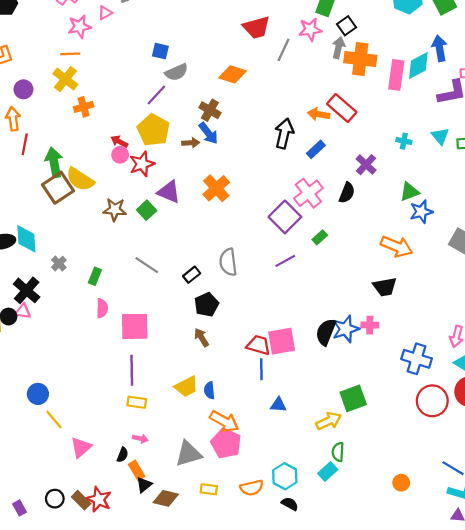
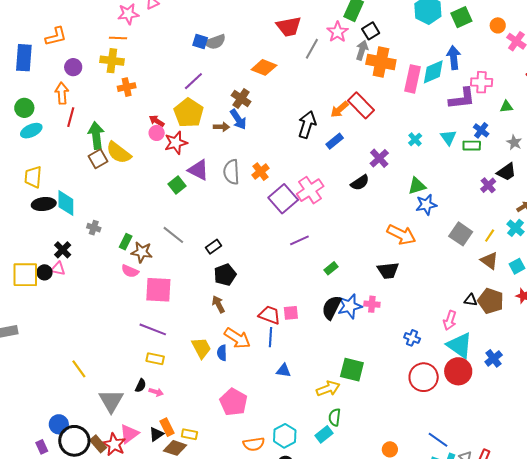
pink star: (310, 30) -> (337, 32), turned -30
gray semicircle: (176, 72) -> (215, 42), moved
yellow cross: (65, 79) -> (112, 61), turned -35
orange arrow: (319, 114) -> (339, 109), turned -54
cyan cross: (404, 141) -> (415, 139), turned 32
brown square: (58, 188) -> (98, 159), size x0.7
orange cross: (216, 188) -> (261, 172), moved, size x0.7
pink cross: (308, 193) -> (310, 190), moved
black semicircle: (347, 193) -> (360, 183), turned 30
brown star: (115, 210) -> (142, 252), moved
purple square: (285, 217) -> (283, 199), moved
green rectangle: (320, 237) -> (331, 268), moved
gray semicircle: (228, 262) -> (231, 172), moved
gray cross: (59, 264) -> (94, 228), turned -32
black cross: (27, 290) -> (63, 250), size x0.7
pink semicircle: (102, 308) -> (130, 271), turned 108
pink square: (282, 341) -> (291, 313), size x0.6
blue cross: (417, 359) -> (412, 338), size x0.6
purple line: (132, 370) -> (153, 329), turned -72
yellow trapezoid: (186, 387) -> (201, 348), turned -95
blue circle: (38, 394) -> (59, 424), moved
green square: (353, 398) -> (352, 370), turned 30
orange arrow: (224, 421) -> (237, 338), moved
pink triangle: (81, 447) -> (129, 434), moved
gray triangle: (189, 454) -> (111, 401), moved, turned -48
black semicircle: (123, 455) -> (141, 386), moved
orange rectangle: (137, 470) -> (167, 427), moved
yellow rectangle: (209, 489) -> (189, 434), moved
black circle: (55, 499) -> (74, 441), size x1.8

